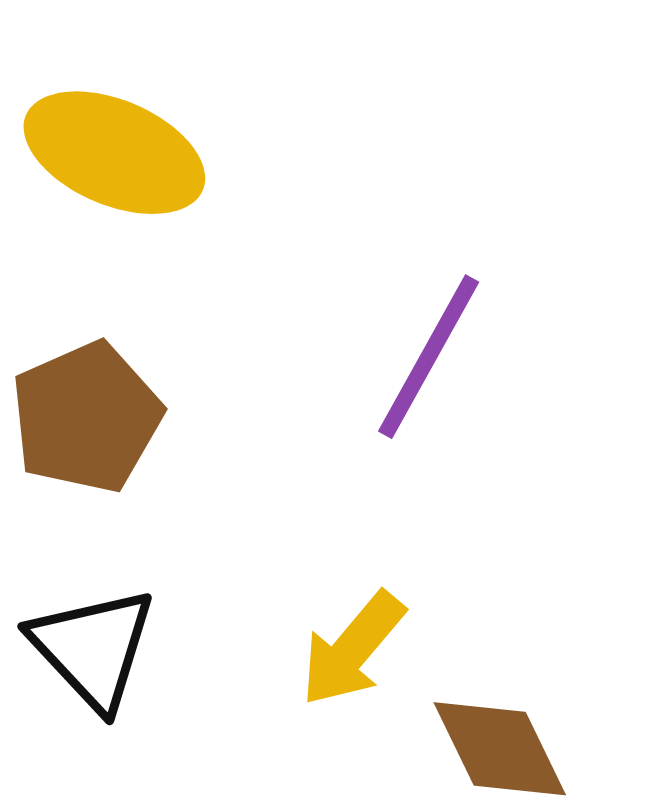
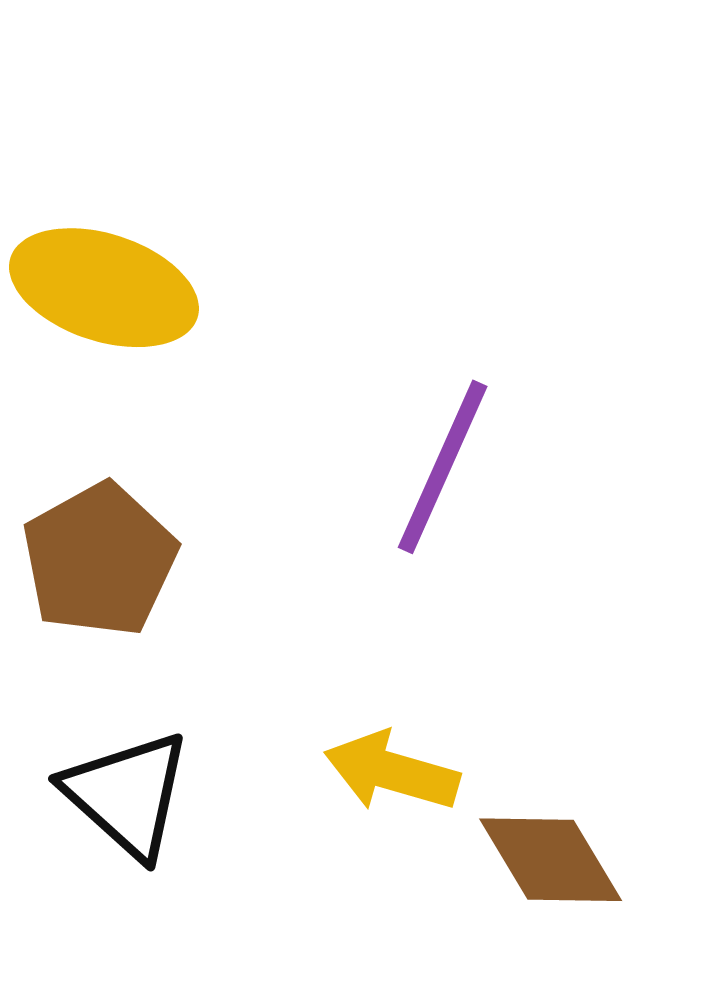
yellow arrow: (353, 649) -> (392, 772), turned 71

